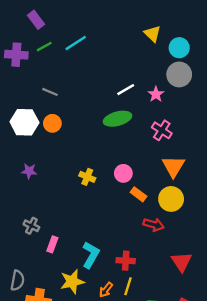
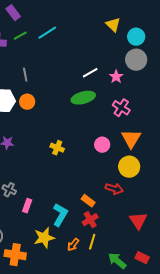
gray line: (50, 92) -> (25, 75), turned 56
pink circle: (123, 173) -> (102, 145), moved
orange rectangle: (138, 194) -> (88, 201), moved
red cross: (126, 261) -> (90, 220), turned -35

